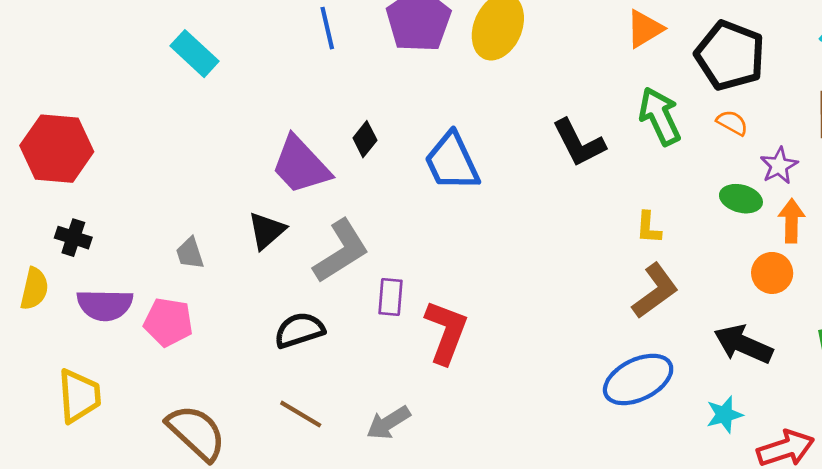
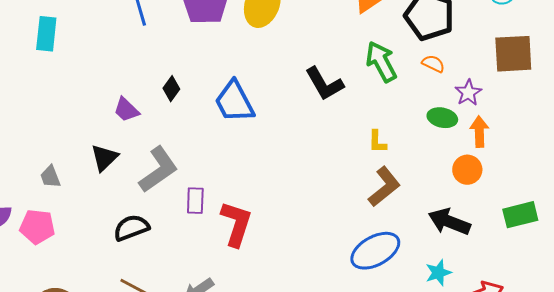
cyan rectangle: (194, 54) -> (46, 34), turned 56
purple trapezoid: (301, 165) -> (126, 110), size x0.6

